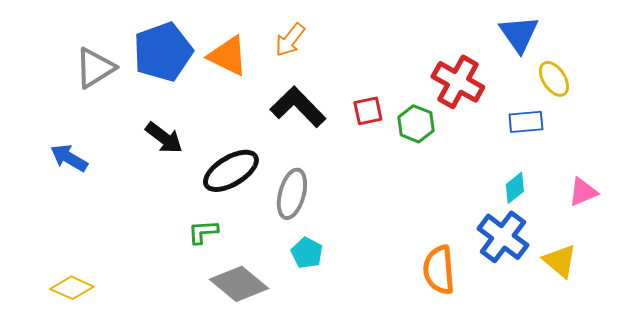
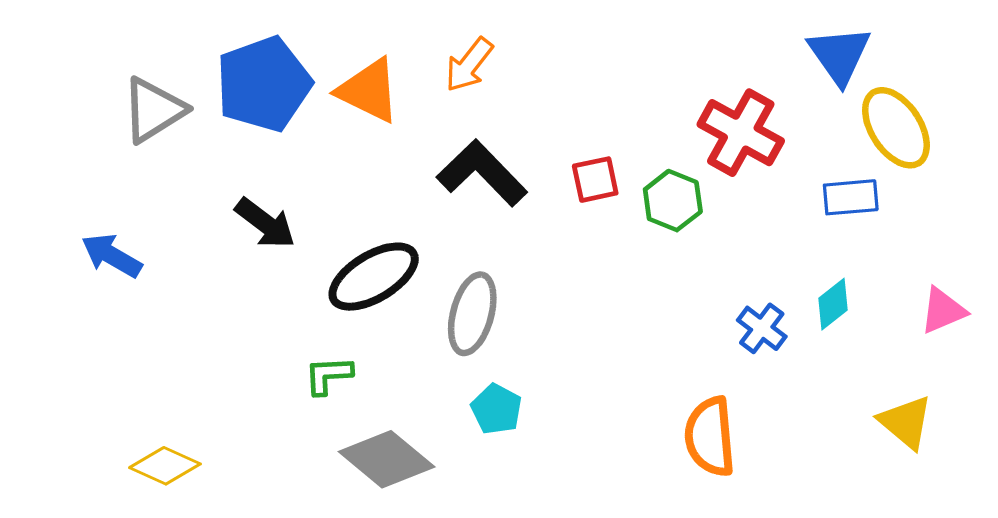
yellow ellipse: (554, 79) -> (896, 128), size x1.4
blue cross: (503, 237) -> (762, 328), moved, size x0.6
yellow diamond: (72, 288) -> (165, 466), moved

